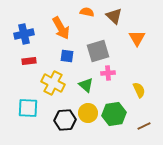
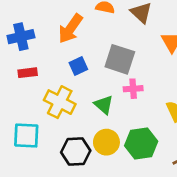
orange arrow: (61, 28) -> (70, 29), turned 65
gray square: (98, 51) -> (120, 59), turned 35
blue square: (67, 56) -> (78, 66), turned -32

